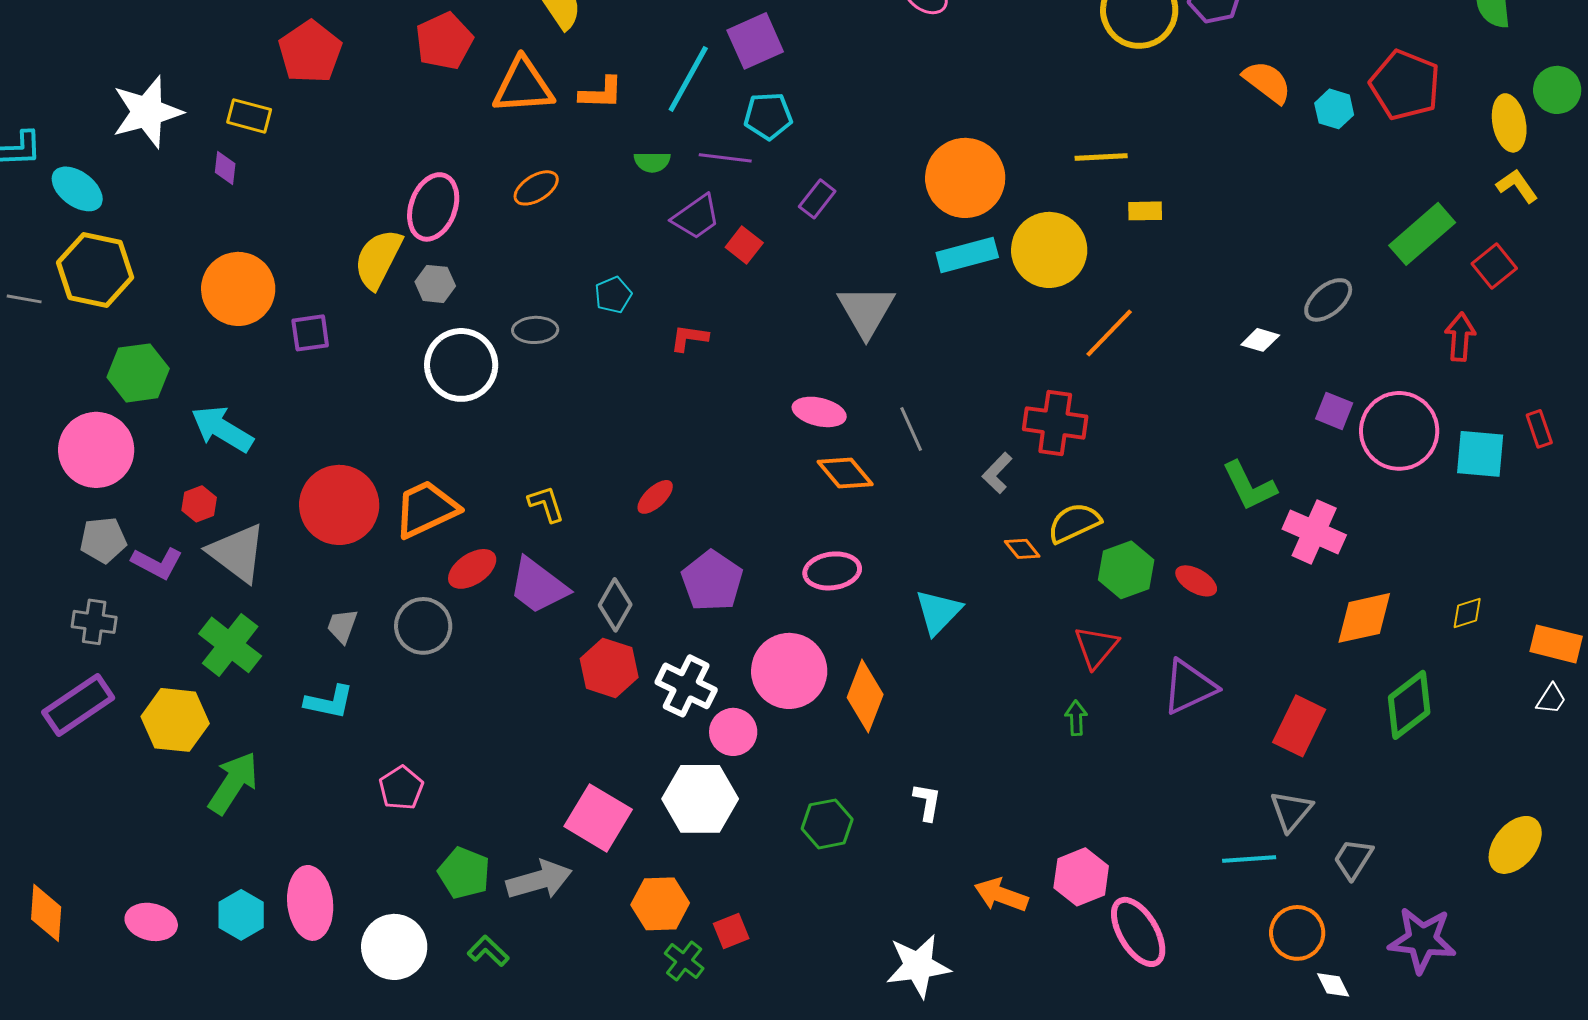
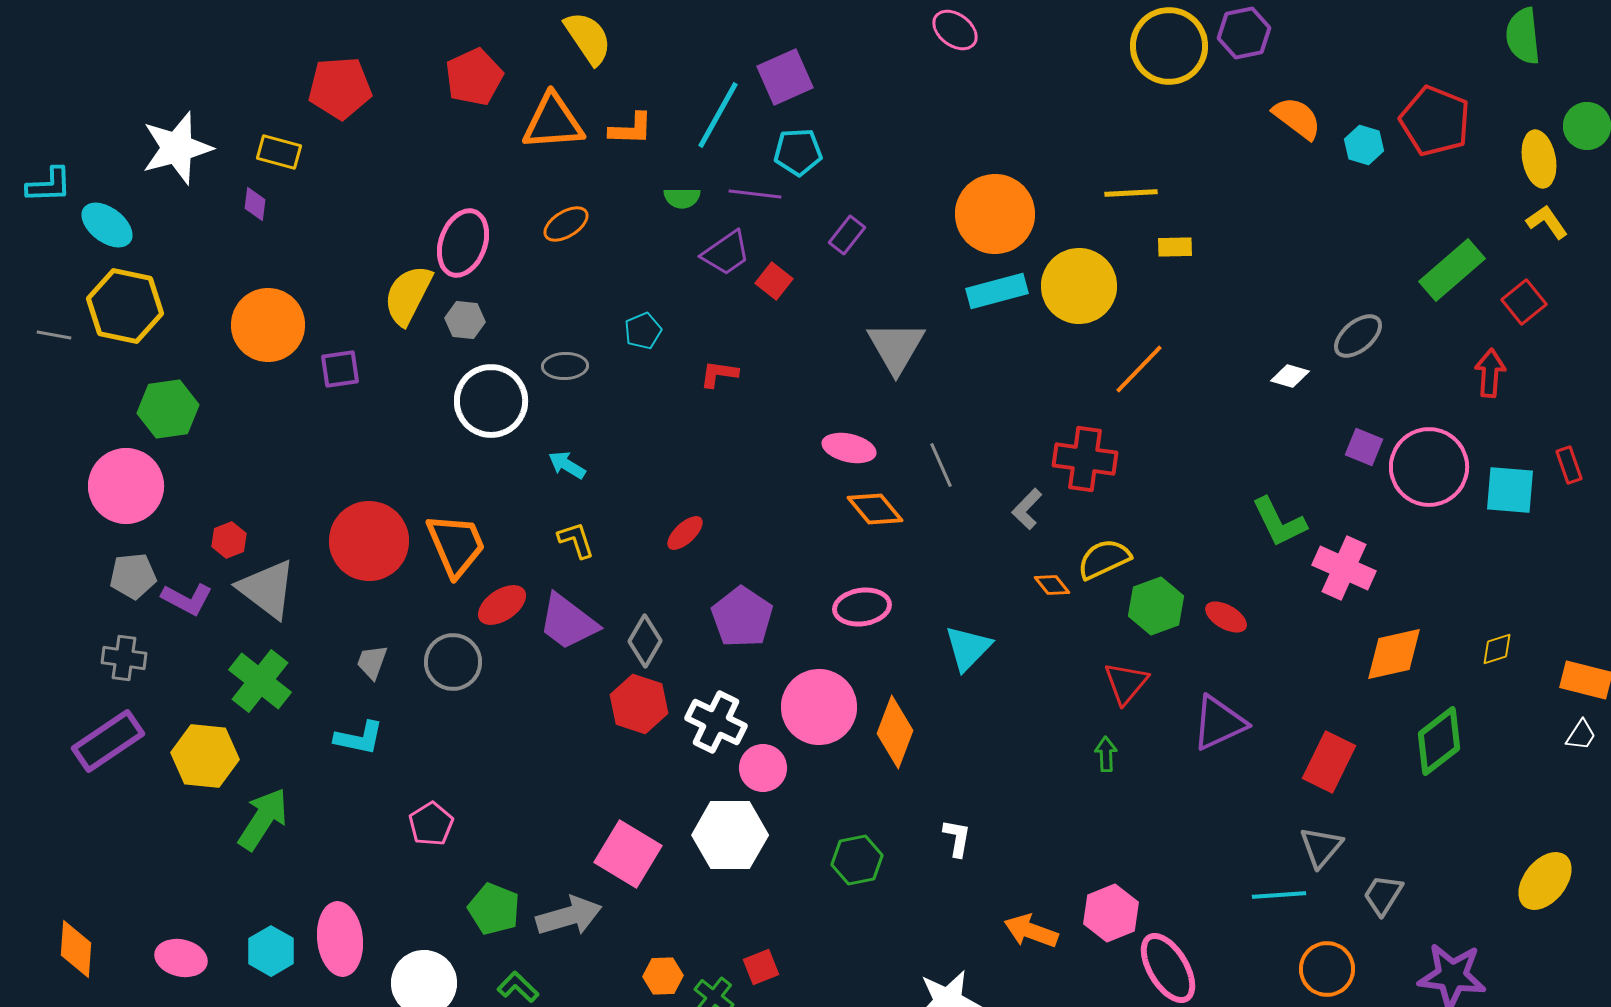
red pentagon: (310, 52) -> (340, 88), turned 30
cyan arrow: (222, 429) -> (567, 465), moved, size x0.6
orange trapezoid: (426, 509) -> (456, 545), turned 92
orange hexagon: (660, 904) -> (663, 976), moved, size x0.7

